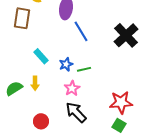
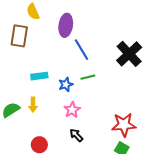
cyan rectangle: (41, 56) -> (39, 76), turned -56
green line: (84, 69) -> (88, 77), moved
black arrow: (76, 112) -> (76, 135), size x0.6

